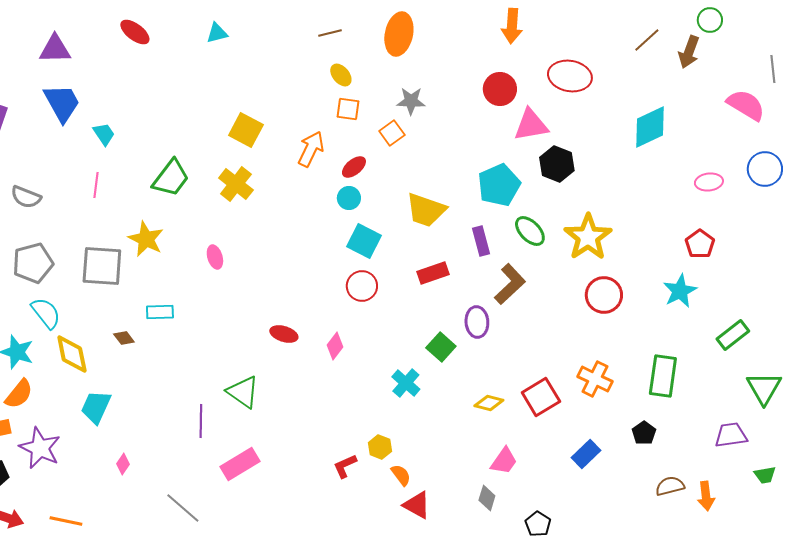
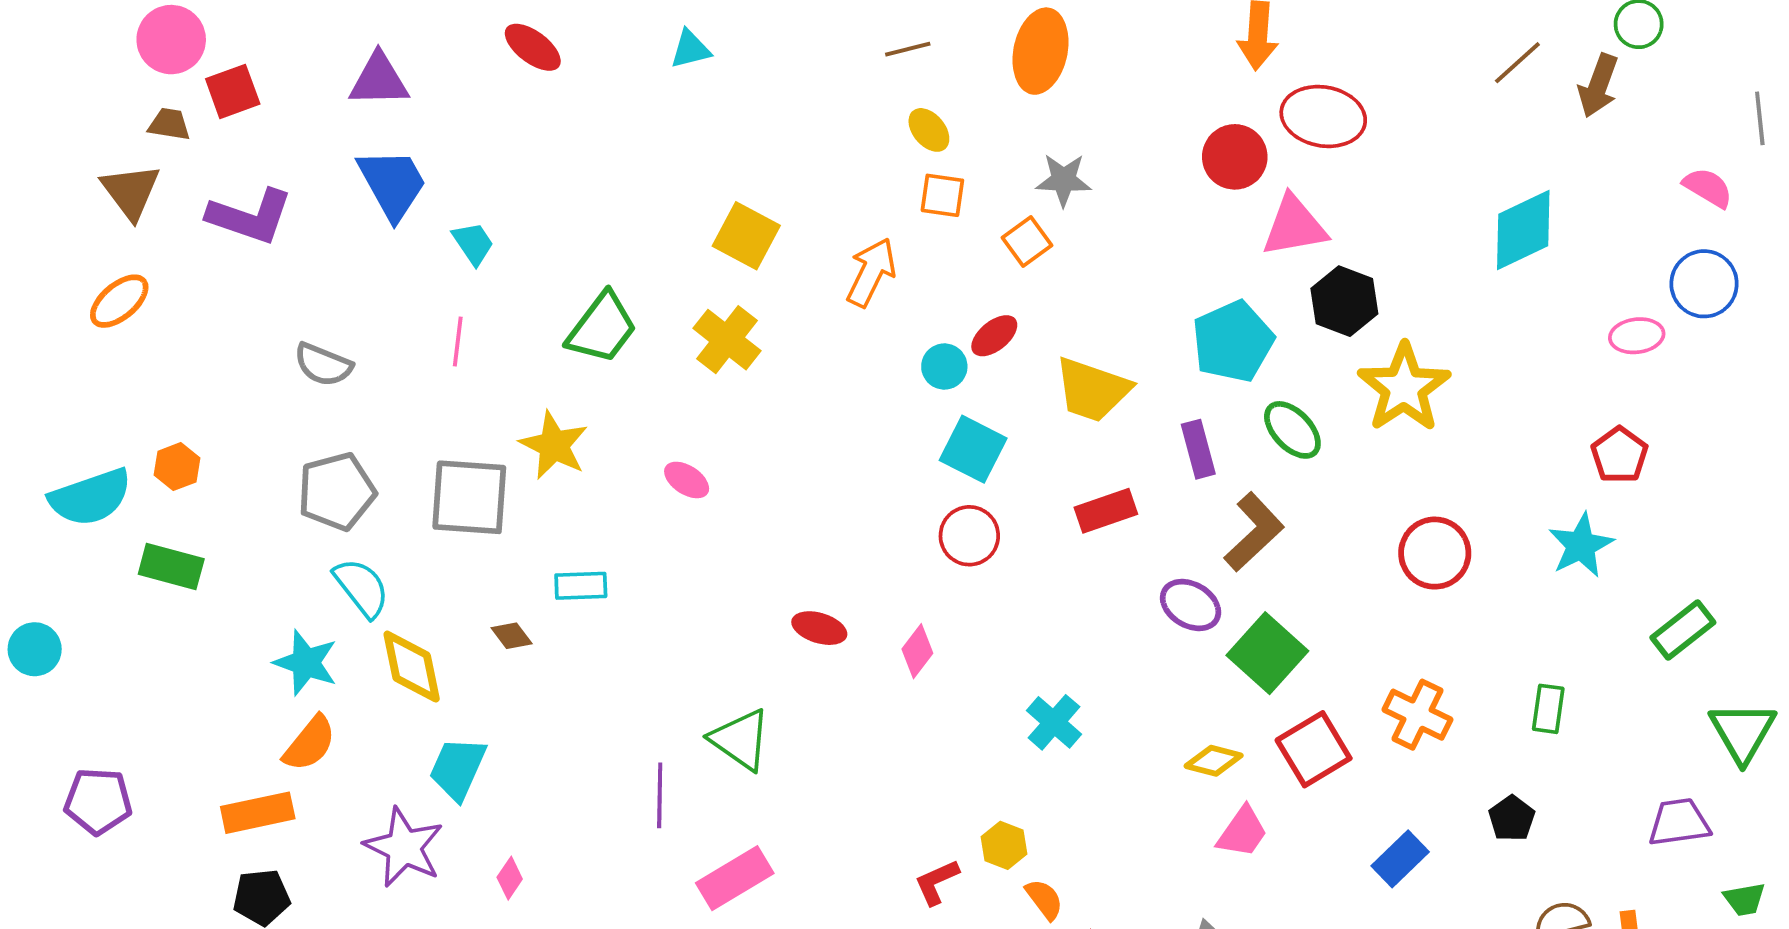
red ellipse: (570, 76) -> (1323, 116), moved
pink semicircle: (746, 105) -> (1708, 188), size x0.7
red ellipse: (354, 167) -> (994, 336), moved
blue circle: (765, 169) -> (1704, 284), moved
yellow star: (588, 237) -> (1404, 388), moved
pink ellipse: (215, 257) -> (687, 480), turned -40
purple ellipse: (477, 322) -> (1191, 605), turned -56
green square: (441, 347) -> (1267, 653), moved, size x1.4
green rectangle: (663, 376) -> (1548, 709), size x0.6
purple star: (40, 448) -> (404, 847), moved
pink trapezoid: (504, 461) -> (1242, 832), moved

